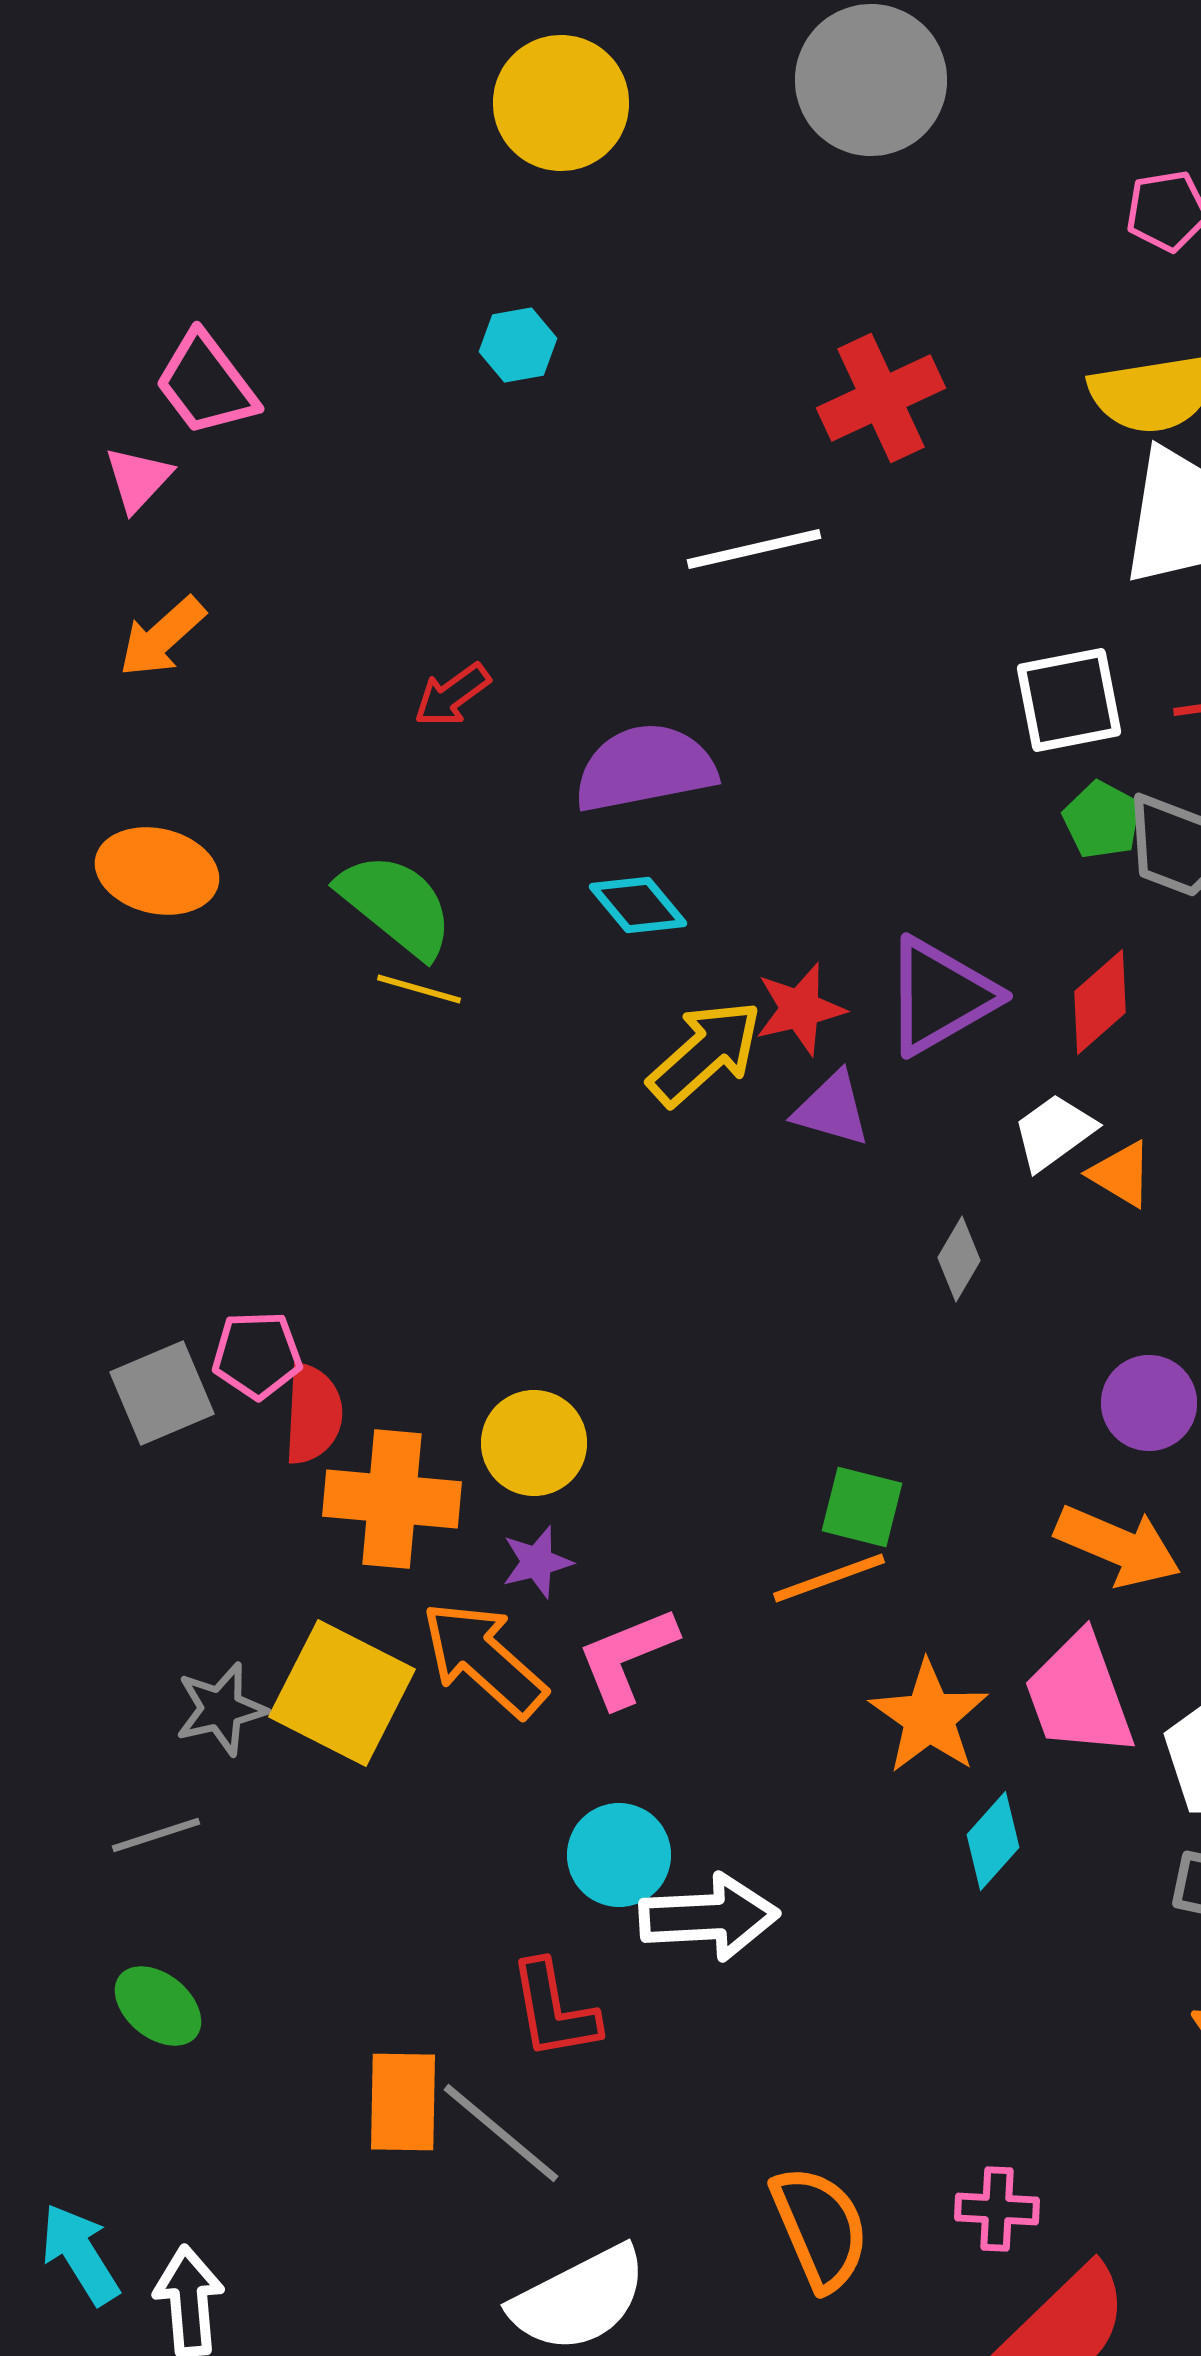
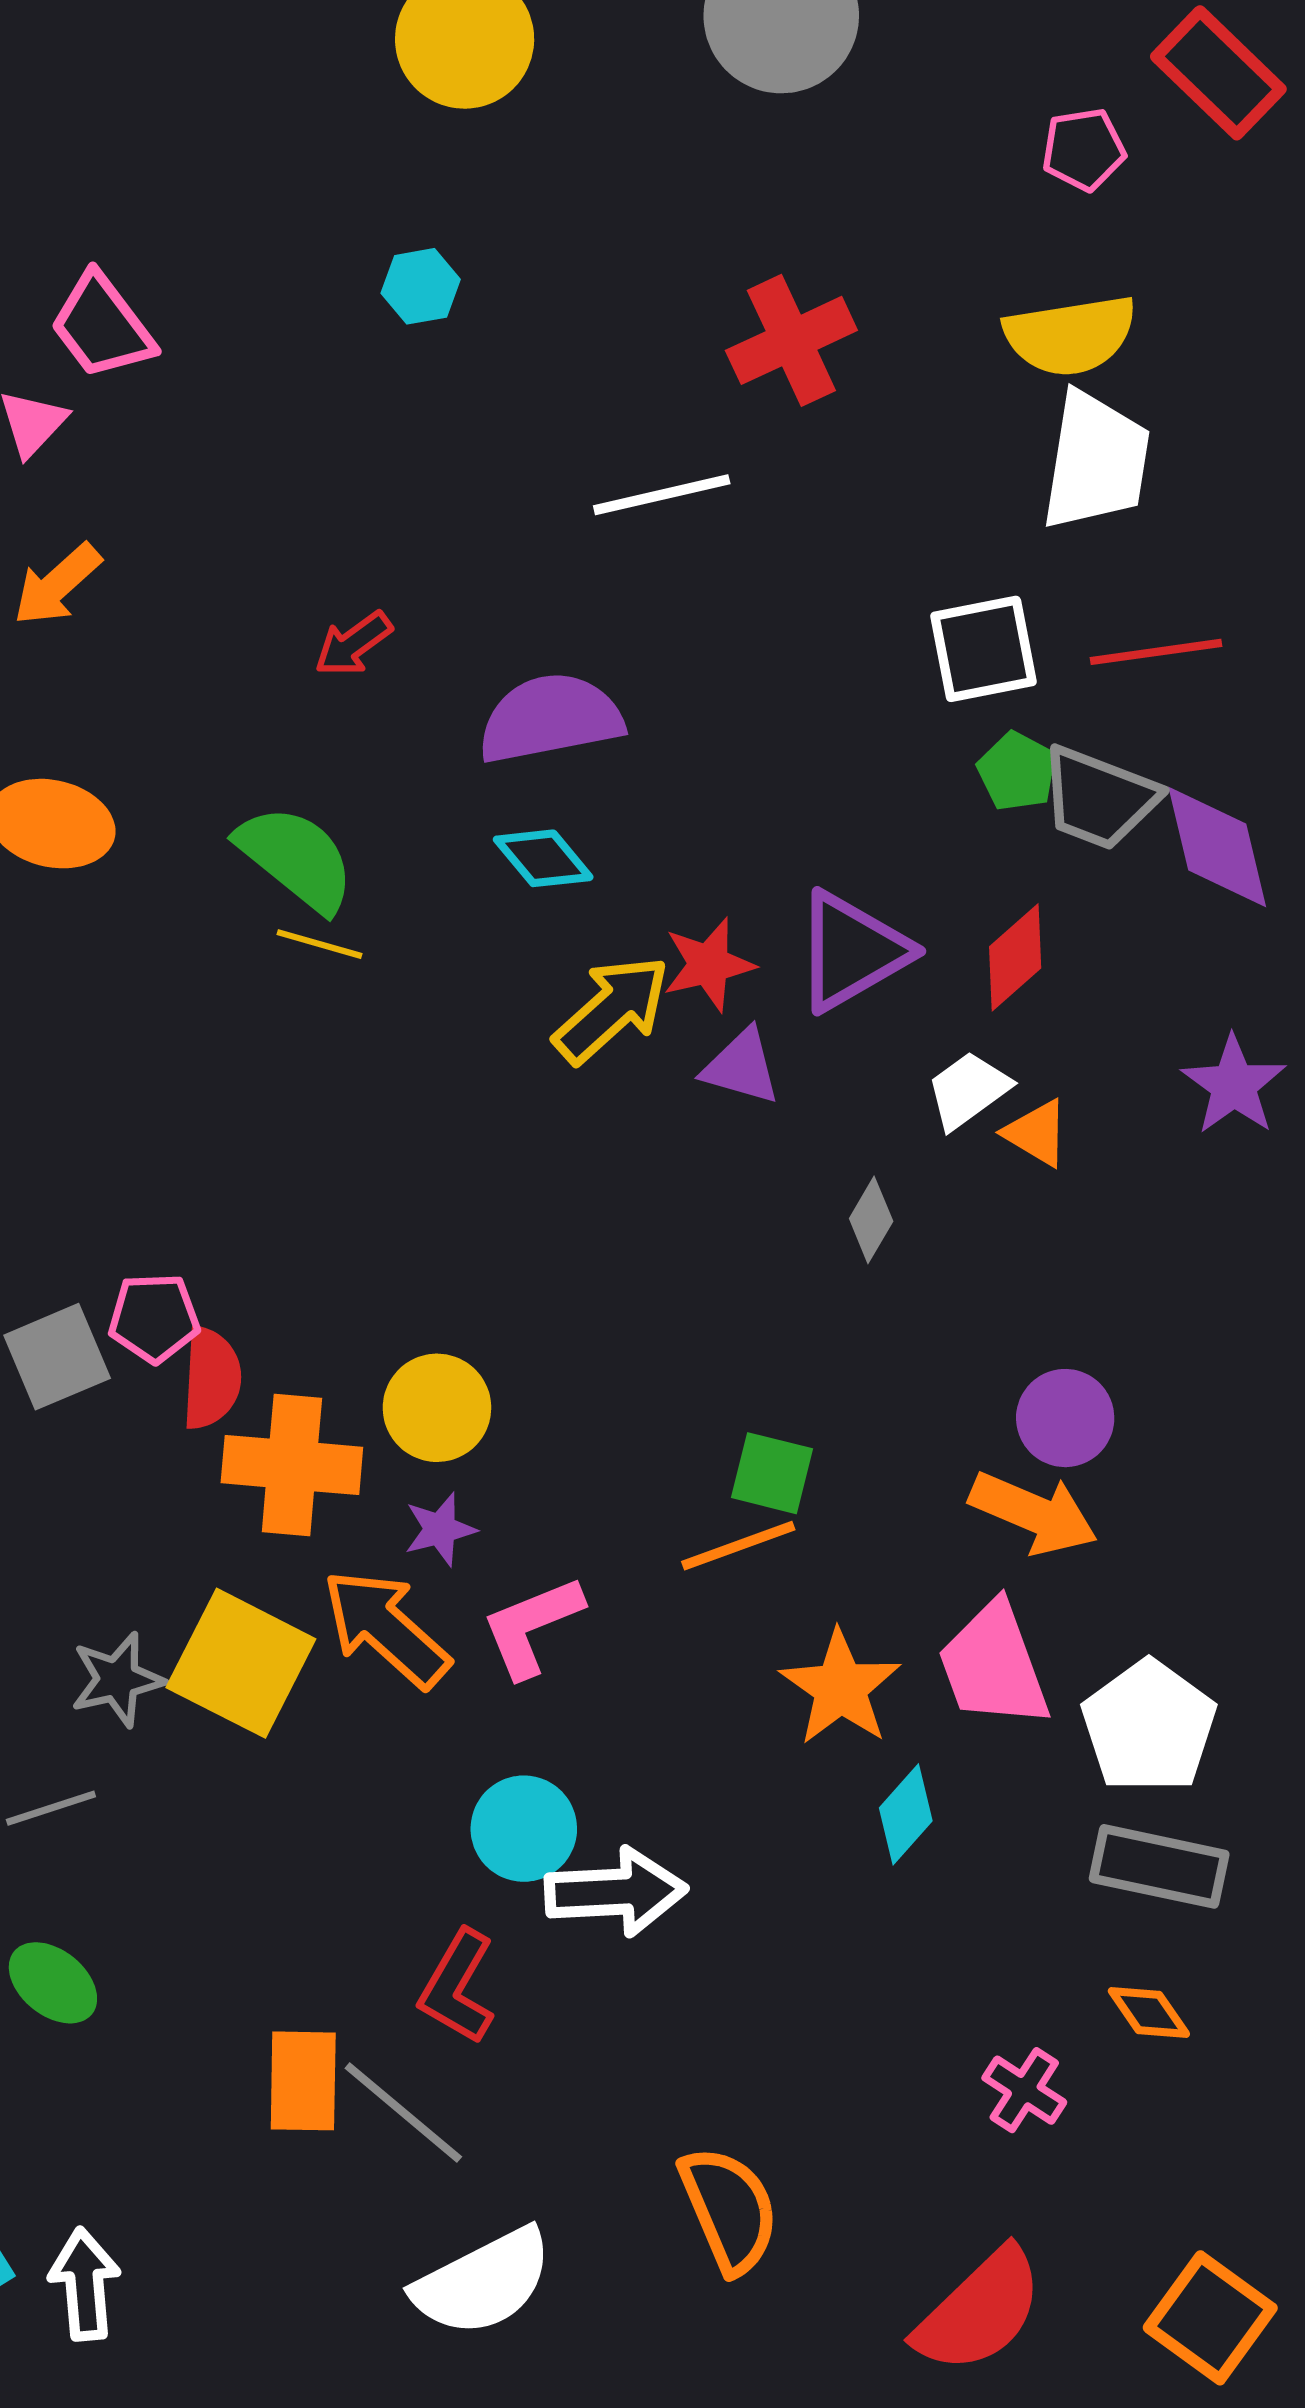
purple circle: (1149, 1403) -> (1065, 1418), moved
red L-shape: (554, 2010) -> (457, 1987), turned 40
pink cross: (997, 2209) -> (1024, 2090), moved, turned 30

